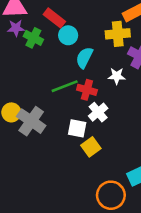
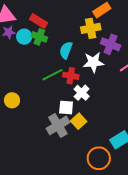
cyan circle: (68, 35) -> (24, 37), moved
green cross: (33, 38) -> (39, 37), moved
white star: (117, 76) -> (93, 62), size x1.5
gray cross: (31, 121) -> (58, 125), moved, turned 30

